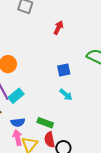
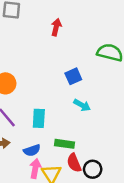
cyan rectangle: (16, 96) -> (39, 118), moved, turned -35
pink arrow: (17, 138) -> (35, 168), turned 35

